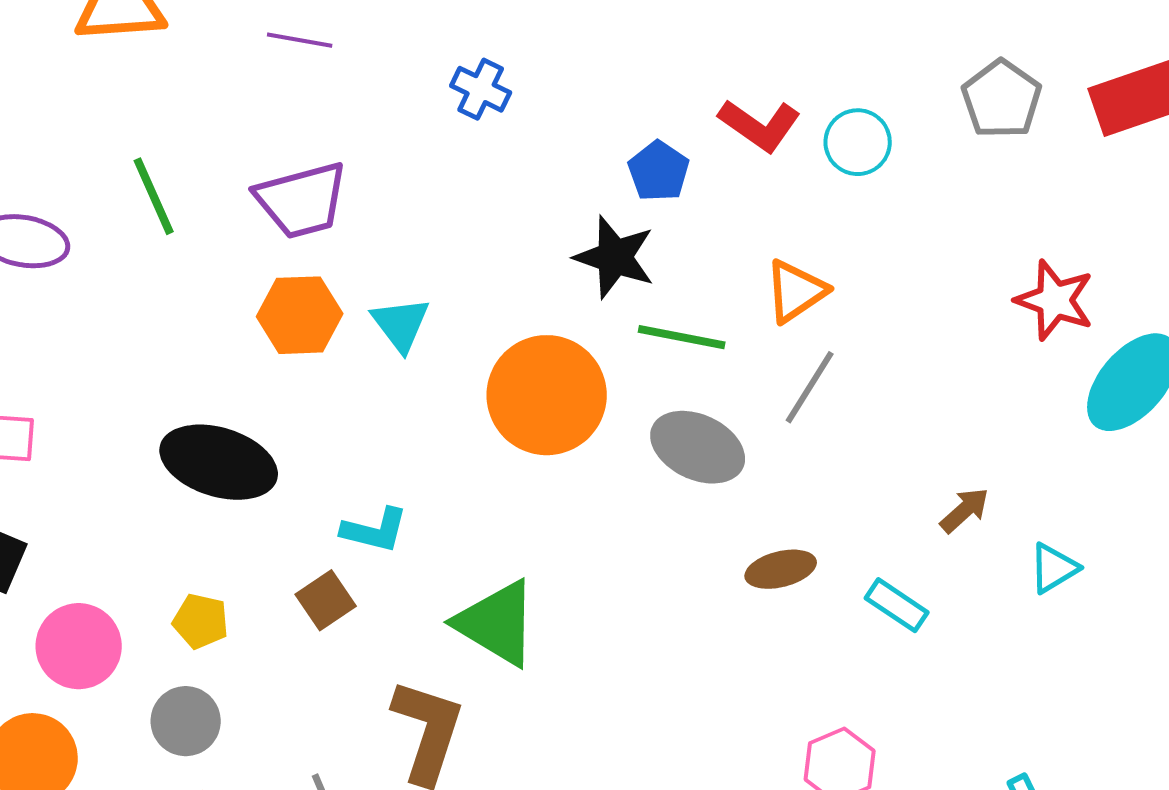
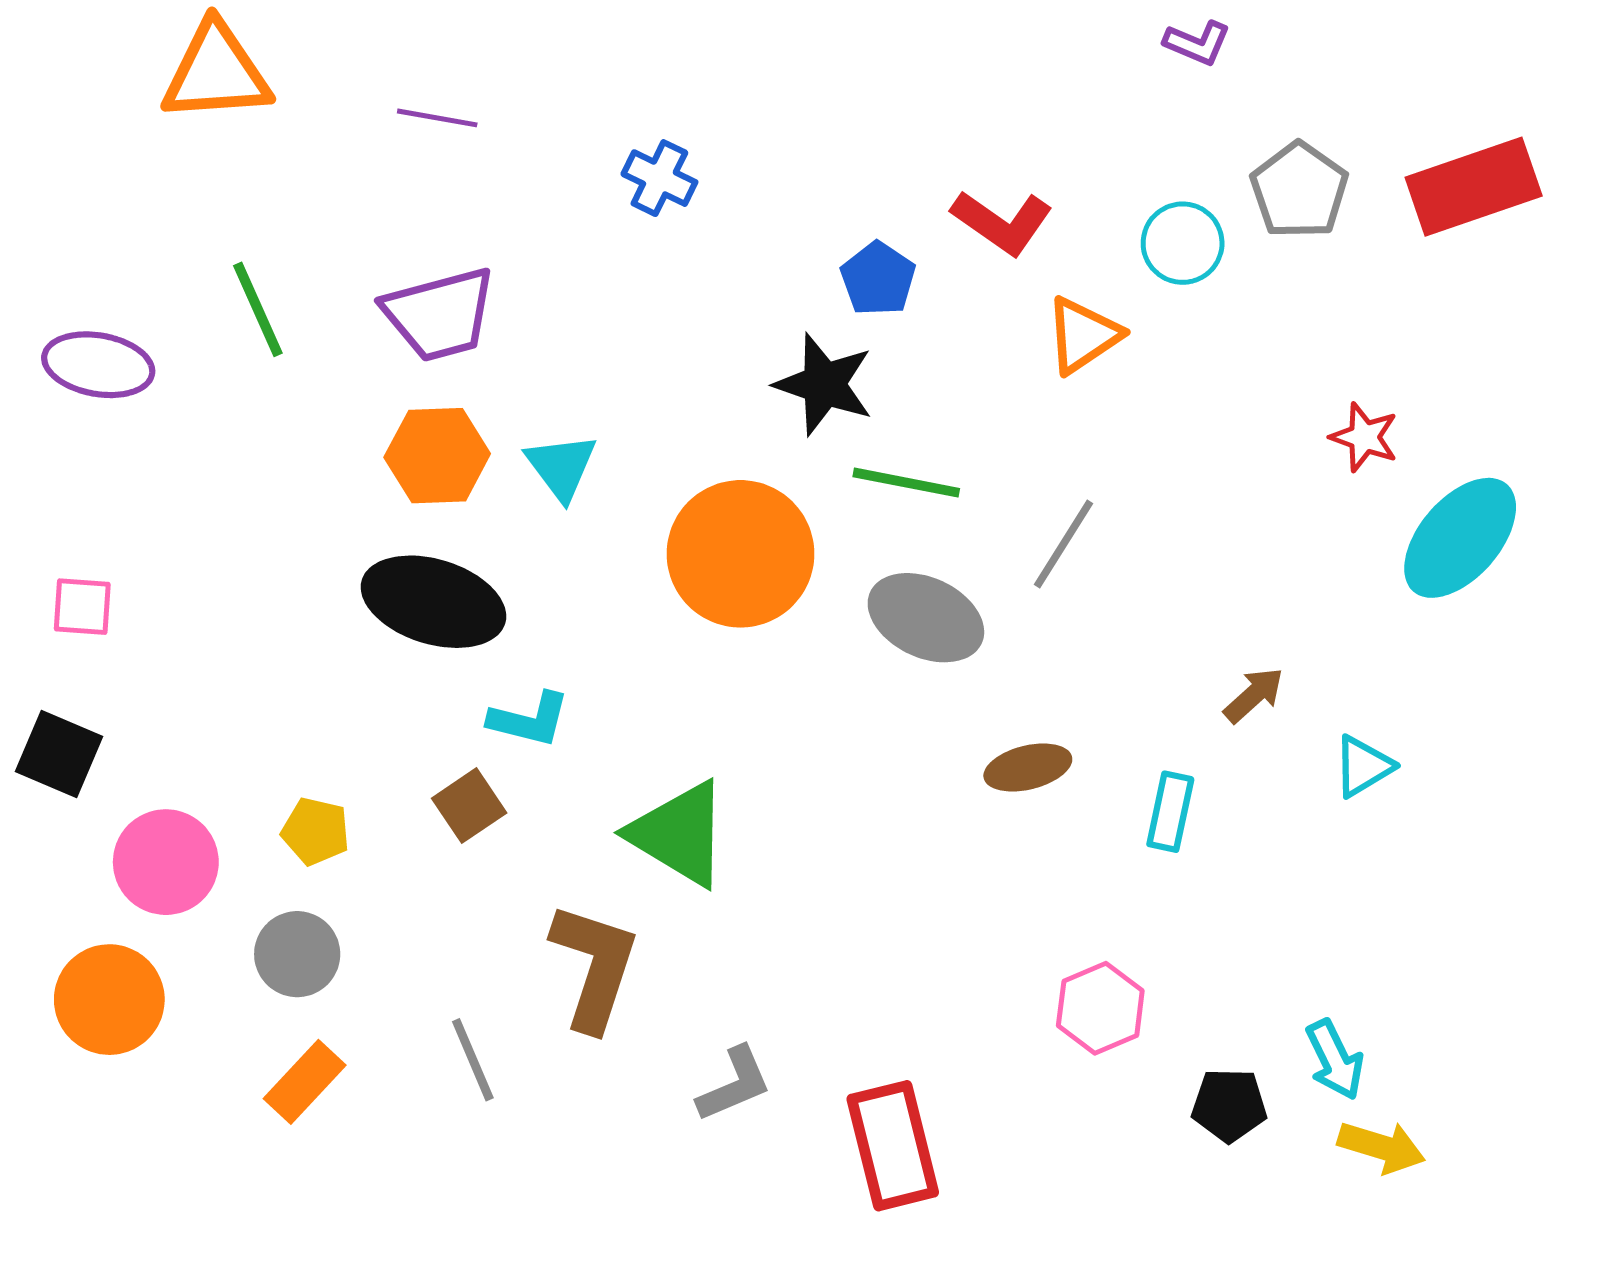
cyan circle: (858, 142) -> (1183, 243), moved
orange triangle: (796, 291) -> (1083, 335), moved
red star: (1055, 300) -> (1364, 437), size x0.7
black ellipse: (219, 462) -> (433, 602), moved
cyan rectangle: (897, 605) -> (1170, 812), turned 68

